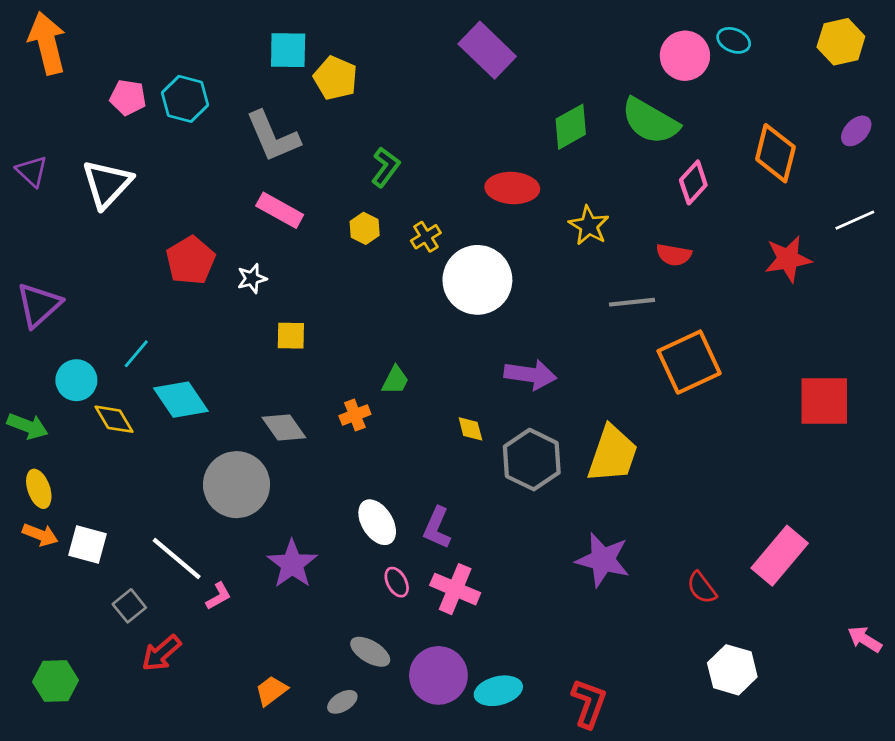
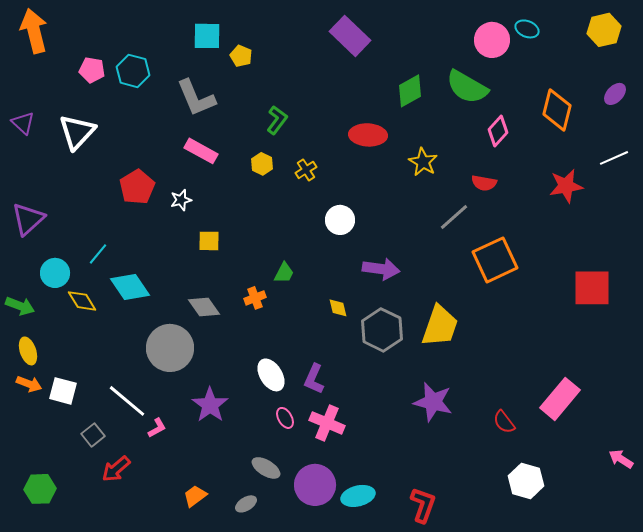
yellow pentagon: (335, 78) -> (241, 56), size x0.7
white circle: (477, 280) -> (340, 220), moved, size x0.6
gray line: (632, 302) -> (454, 217), turned -36

